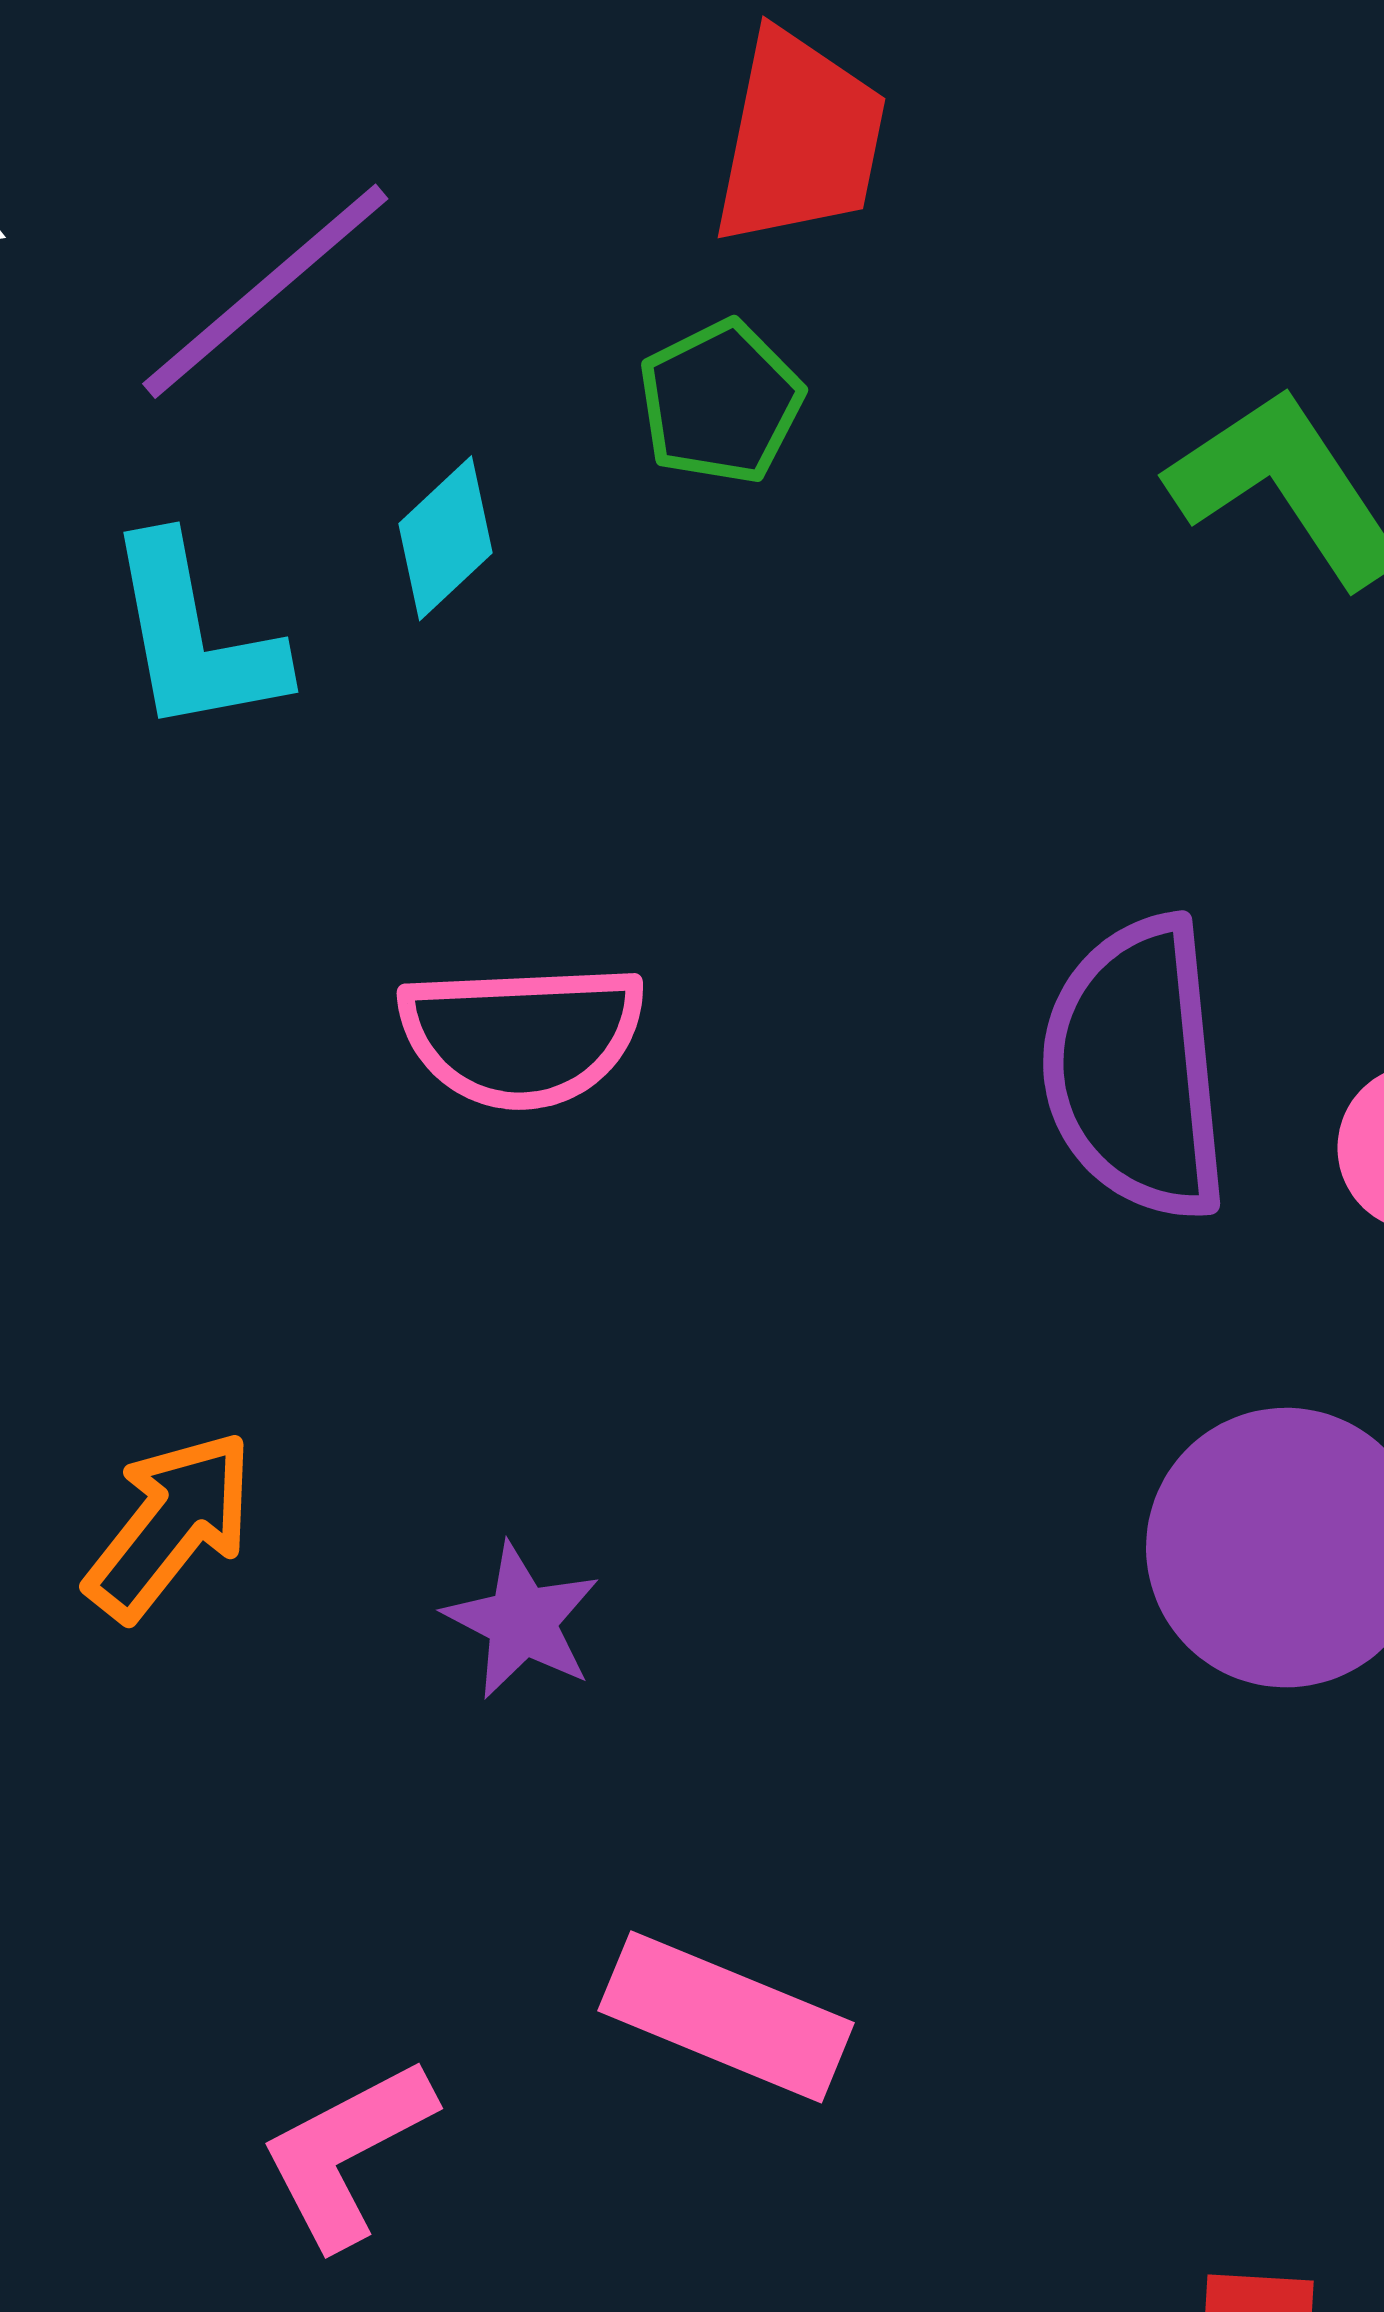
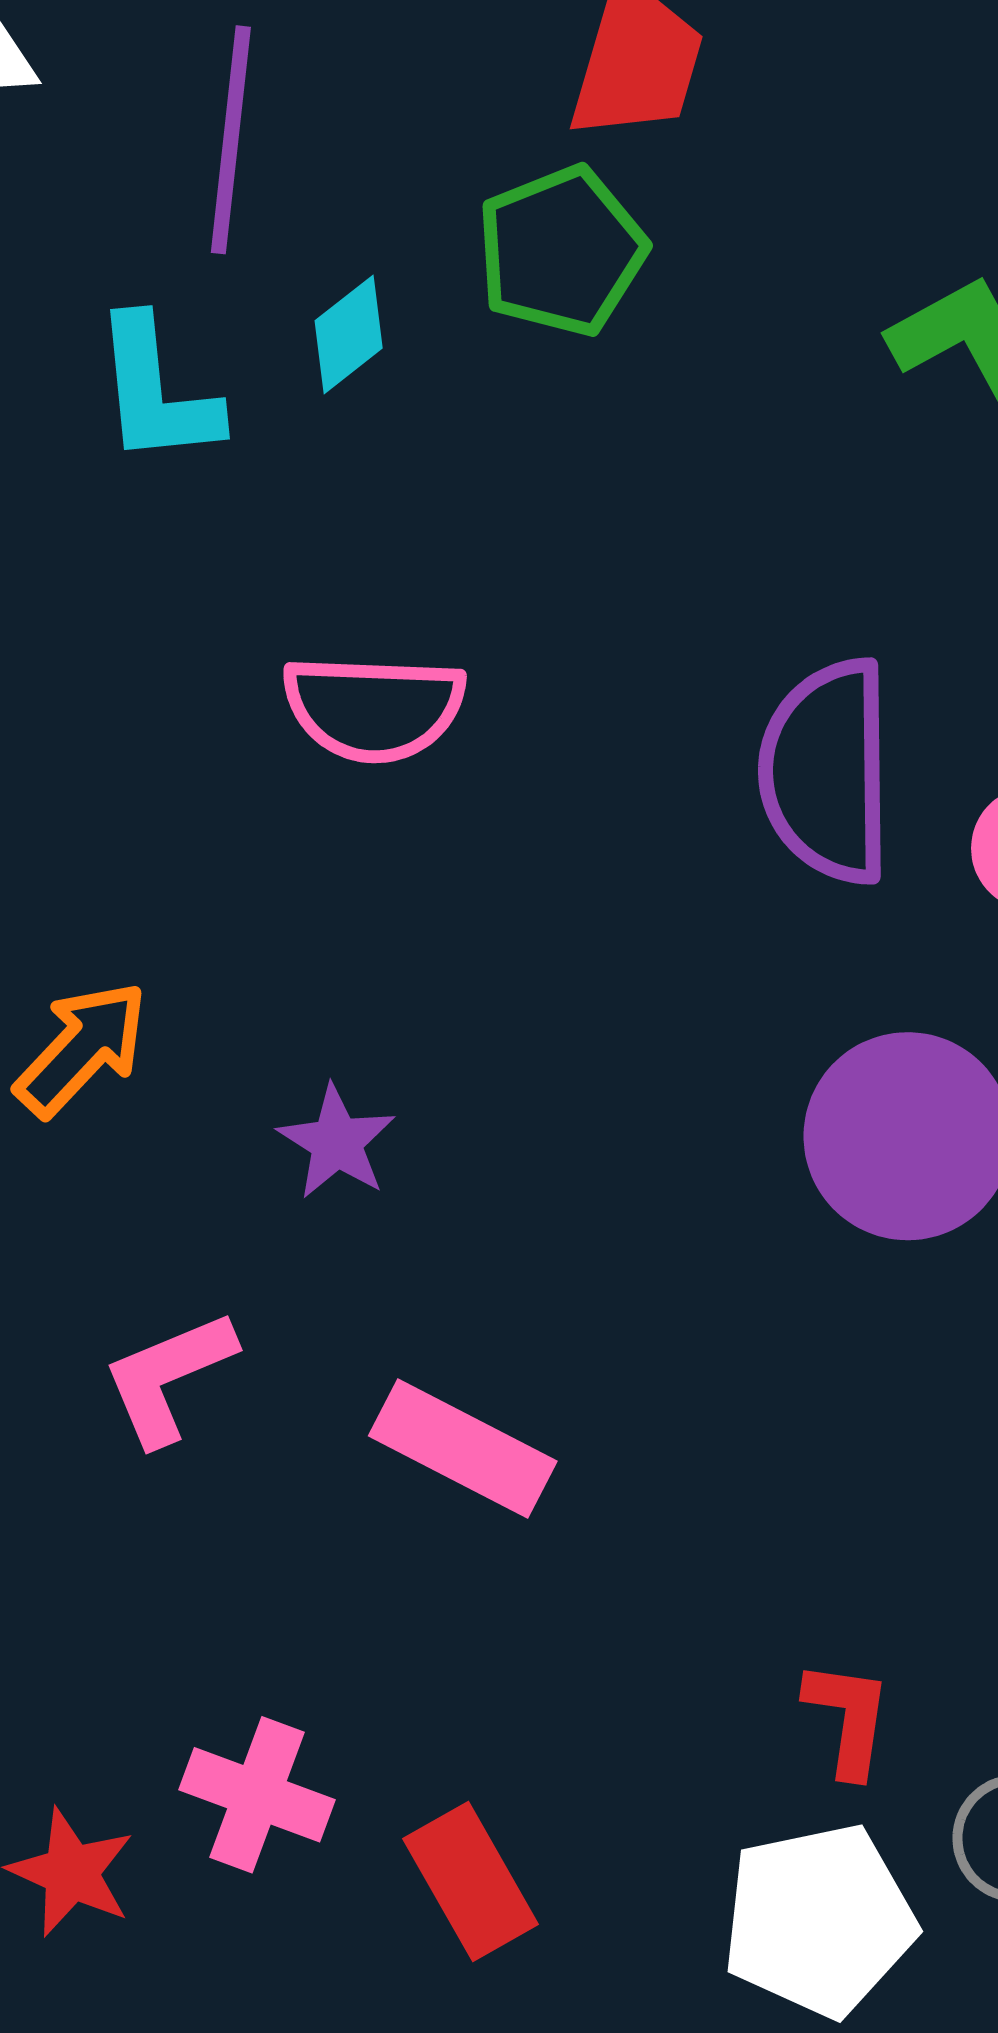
purple line: (265, 291) -> (231, 140), turned -48
green pentagon: (721, 402) -> (561, 251), size x1.4
pink L-shape: (347, 2153) -> (169, 1377), moved

